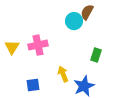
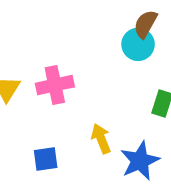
cyan circle: (74, 21) -> (138, 44), moved

